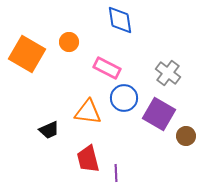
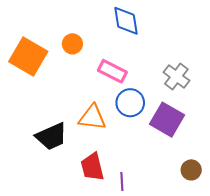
black trapezoid: (49, 130) -> (51, 136), size x1.5
brown circle: (186, 136) -> (191, 170), moved

